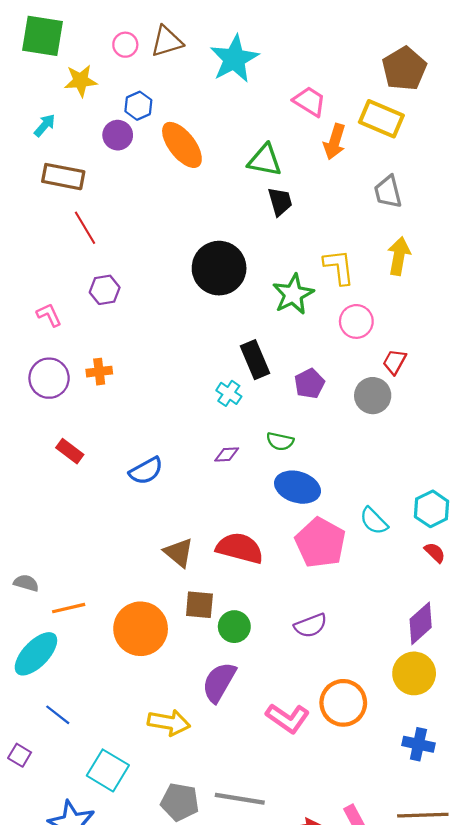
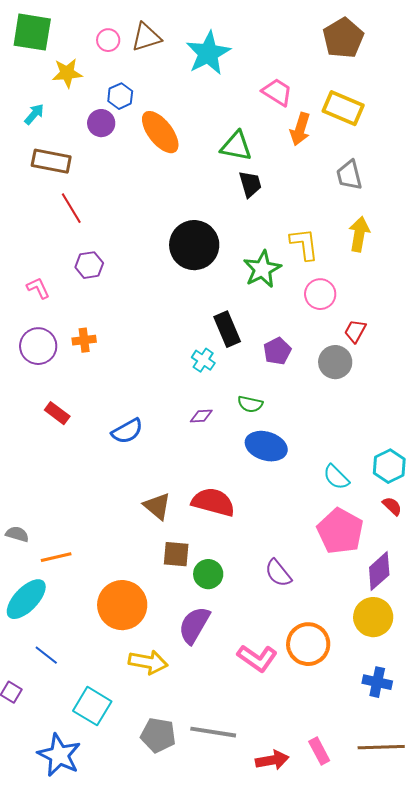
brown pentagon: (404, 69) -> (343, 38), moved
pink pentagon: (320, 543) -> (340, 531), moved
purple semicircle: (311, 625) -> (278, 573), turned 72
orange circle: (141, 629) -> (122, 605), moved

